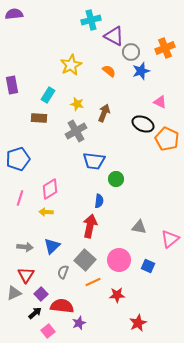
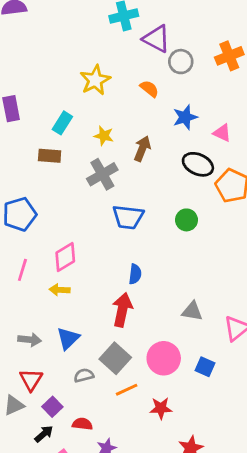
blue star: (141, 71) -> (185, 117), moved
green circle: (116, 179) -> (186, 220), moved
gray semicircle: (63, 272) -> (84, 375), turned 56
red semicircle: (62, 306) -> (82, 424), size x0.6

